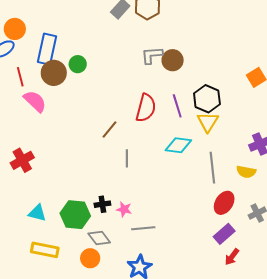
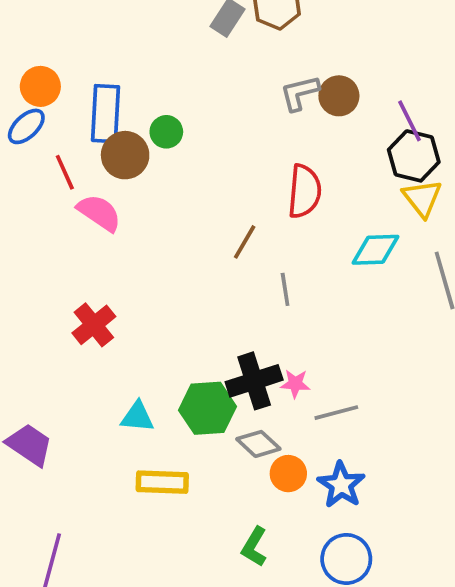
purple line: (177, 106) -> (410, 121), moved
black cross: (102, 204) -> (254, 381), size x1.8
orange circle: (90, 258) -> (288, 474), moved

